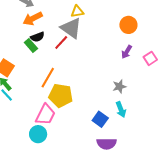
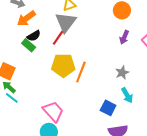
gray triangle: (71, 28) -> (66, 22), turned 40
orange line: (48, 78) -> (81, 72), moved
yellow pentagon: (61, 96) -> (63, 65), moved
pink trapezoid: (45, 115) -> (53, 111), turned -60

